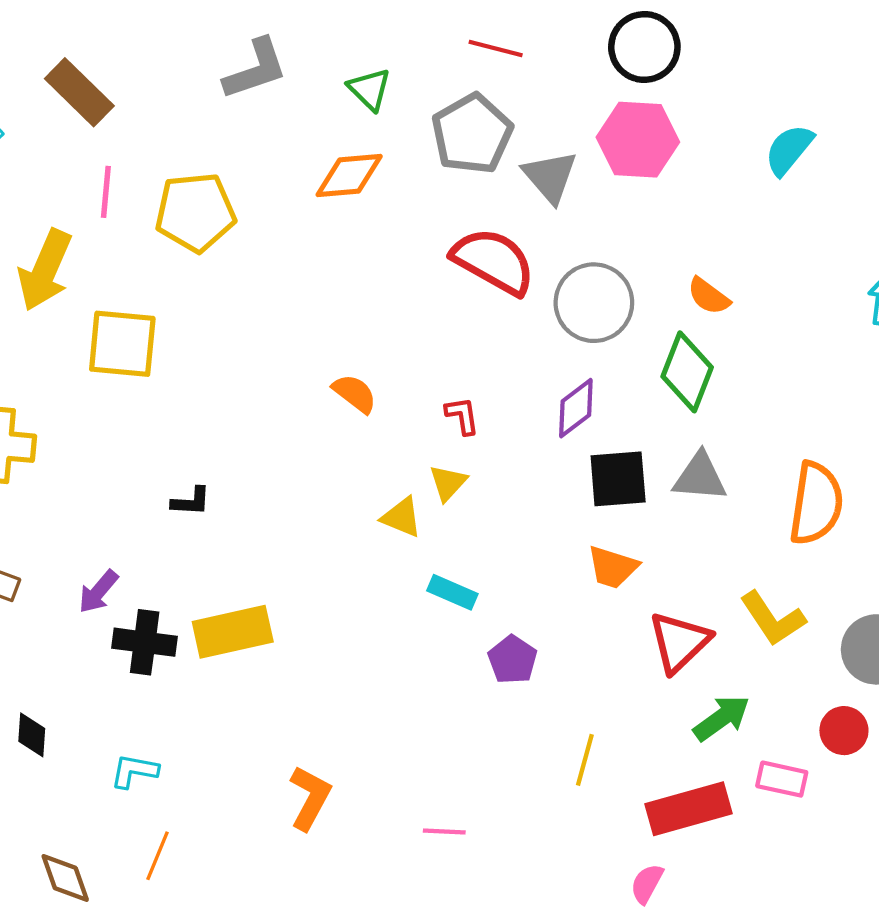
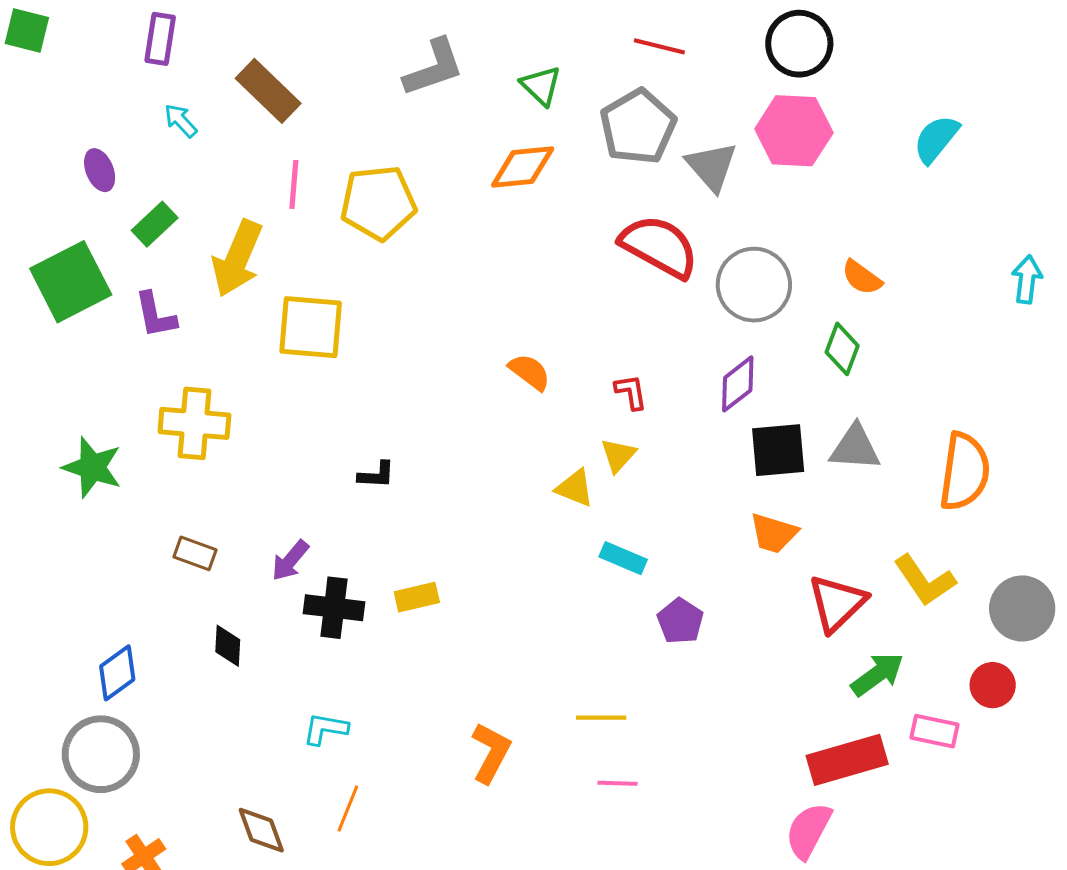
green diamond: (687, 372) -> (842, 349), size x0.7
yellow rectangle: (233, 632) -> (417, 597), size x0.6
black diamond: (32, 735) -> (228, 646), moved
yellow line: (585, 760) -> (601, 718), moved, turned 75
pink semicircle: (647, 884) -> (808, 831), size x1.5

